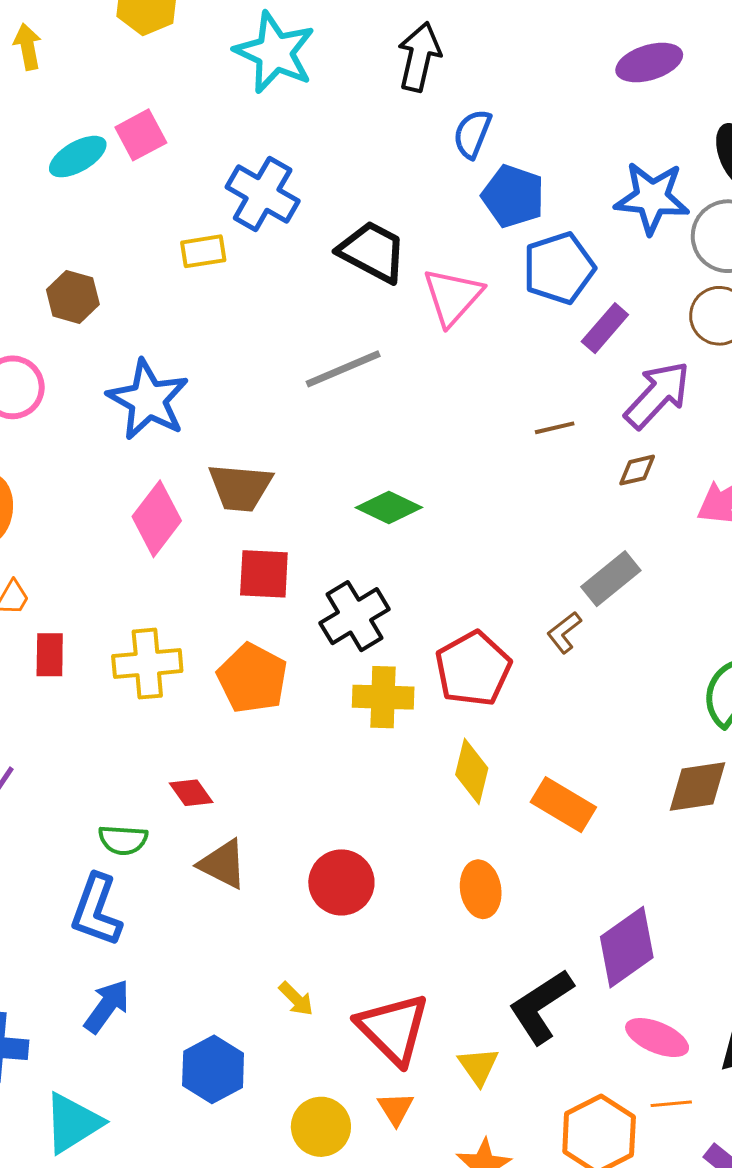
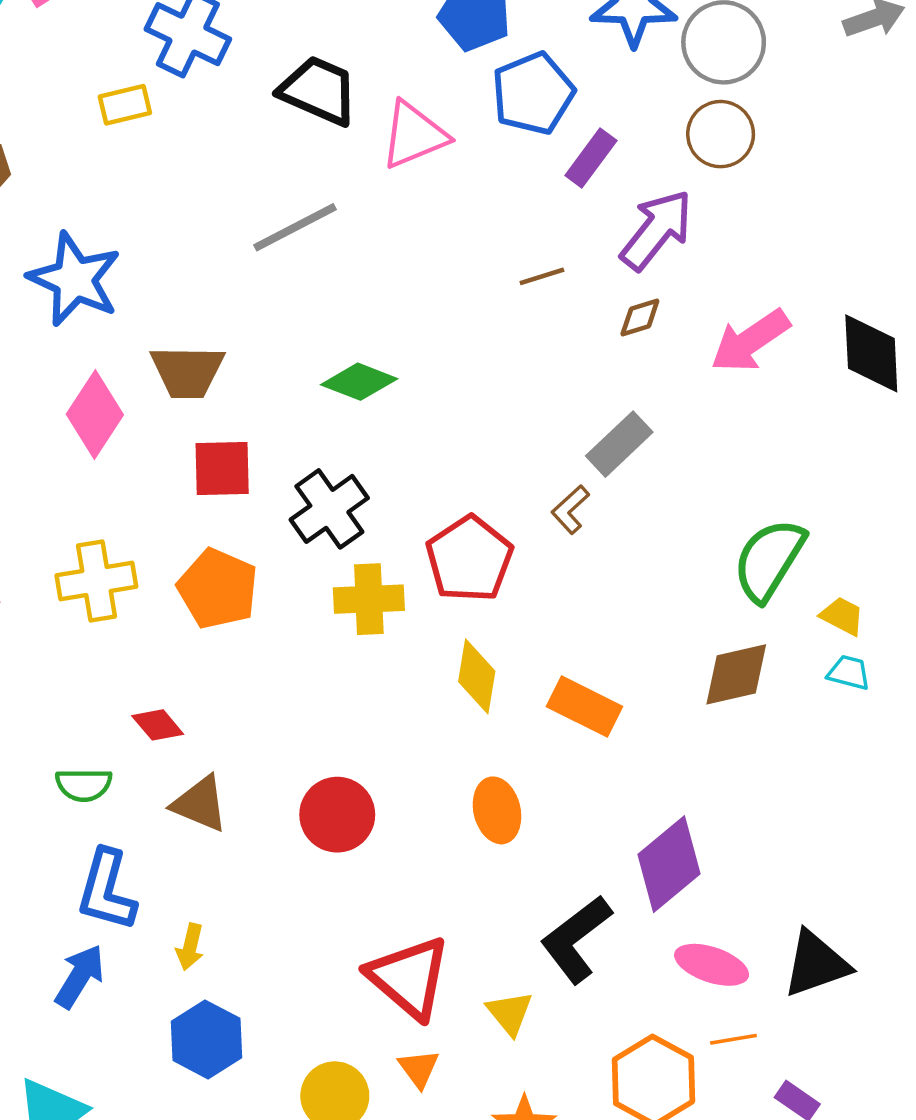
pink triangle: (453, 297) -> (414, 135), turned 30
blue L-shape: (96, 910) -> (107, 890), moved
yellow arrow: (296, 999) -> (190, 947), moved, turned 63

